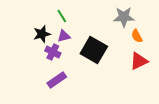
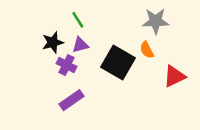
orange semicircle: (137, 36) -> (147, 50), moved

